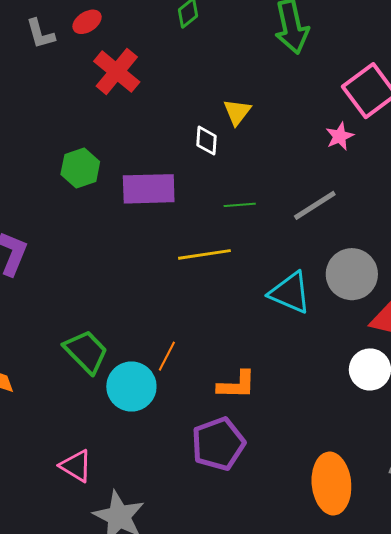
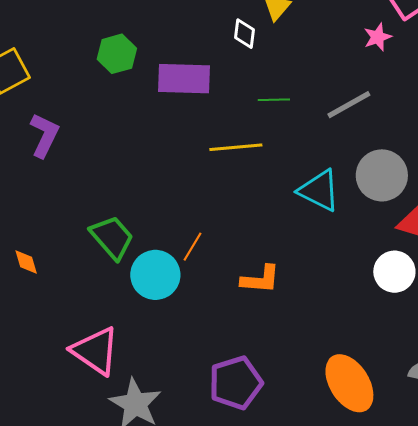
purple pentagon: (218, 444) -> (236, 383), moved
pink triangle: (76, 466) -> (95, 351), size x1.5
orange ellipse: (331, 484) -> (349, 383), turned -30

